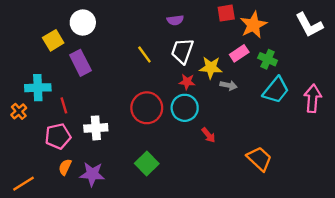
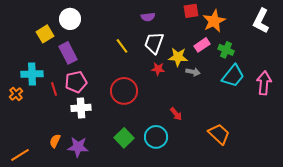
white L-shape: (309, 25) -> (261, 21), turned 55
cyan circle: (185, 108) -> (156, 137), moved
pink pentagon: (58, 136) -> (76, 82), moved

